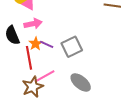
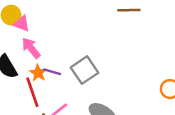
pink arrow: (33, 24) -> (31, 48), turned -108

